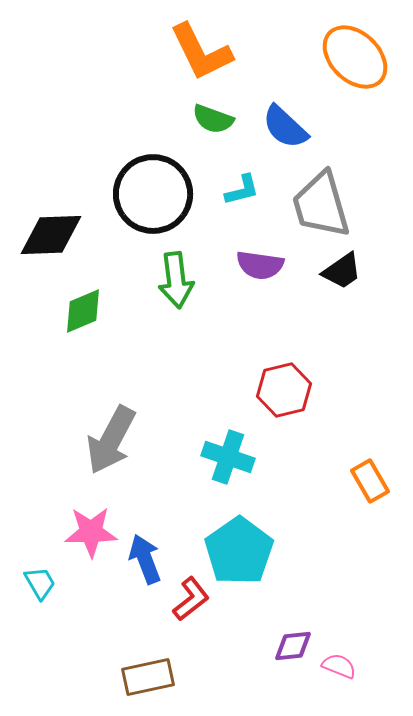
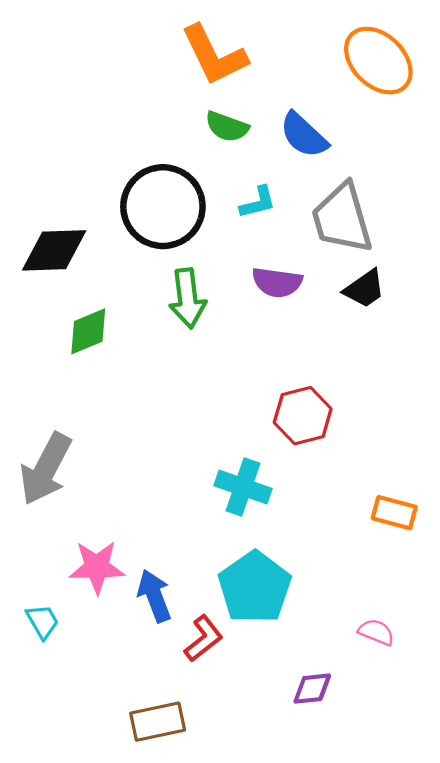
gray arrow: (111, 440) -> (46, 469), moved
orange rectangle: (370, 481) -> (394, 513), turned -45
pink semicircle: (339, 666) -> (376, 632), moved

